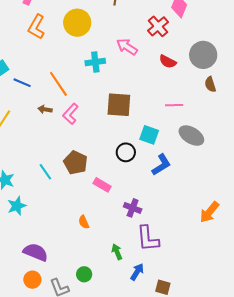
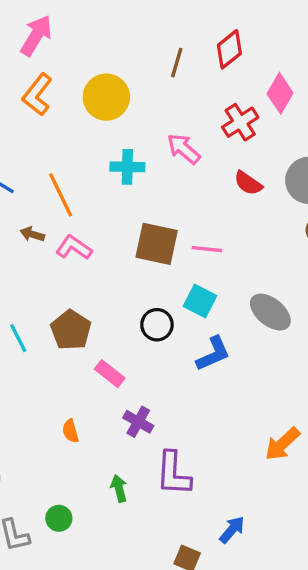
pink line: (174, 105) -> (207, 249), moved
pink L-shape: (71, 114) -> (74, 248), turned 75
purple cross: (133, 208) -> (138, 422), moved
blue arrow: (137, 272) -> (232, 530), moved

